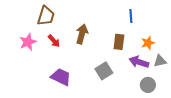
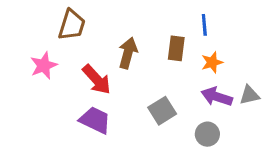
red arrow: (54, 41) -> (97, 80), moved, size x1.5
brown rectangle: (119, 42) -> (176, 48), moved
orange star: (148, 43) -> (212, 62), moved
gray circle: (148, 85) -> (207, 134), moved

